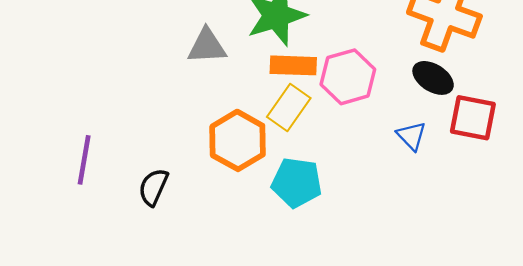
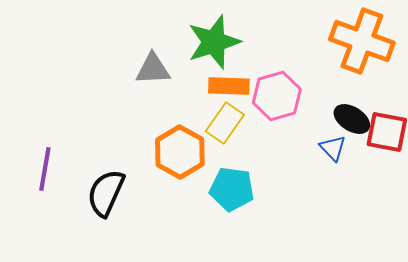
black ellipse: (433, 78) -> (352, 119), moved
black semicircle: (153, 187) -> (106, 193), size x1.4

